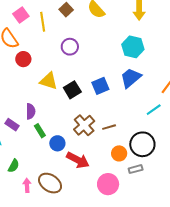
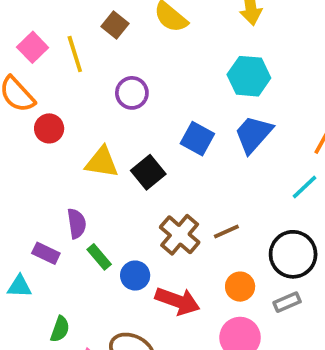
blue square: (100, 86) -> (197, 139), moved, turned -30
orange circle: (119, 153) -> (240, 287), moved

